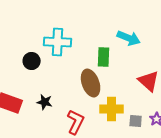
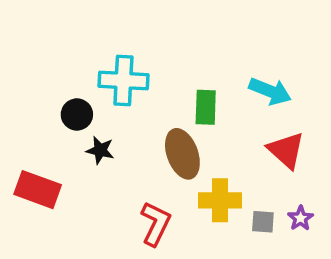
cyan arrow: (129, 38) -> (270, 91), moved
black star: (45, 102) -> (100, 150), moved

